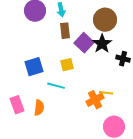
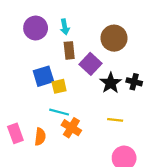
black star: (102, 44) -> (111, 83), moved
yellow square: (67, 65) -> (59, 86), moved
blue square: (34, 67) -> (43, 76), moved
orange cross: (95, 100) -> (71, 128), moved, turned -30

